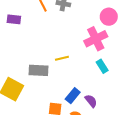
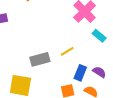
yellow line: (62, 58) -> (67, 51), moved

